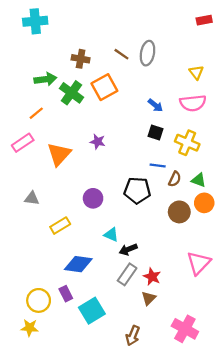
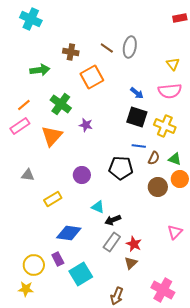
cyan cross: (35, 21) -> (31, 19), turned 30
green cross: (71, 93) -> (61, 104), moved
orange line: (36, 113) -> (24, 105), moved
black square: (155, 133) -> (137, 117), size x1.5
pink triangle: (199, 263) -> (175, 232), size x0.7

